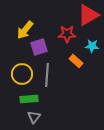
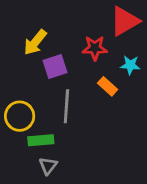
yellow circle: (22, 74) -> (20, 116), moved

